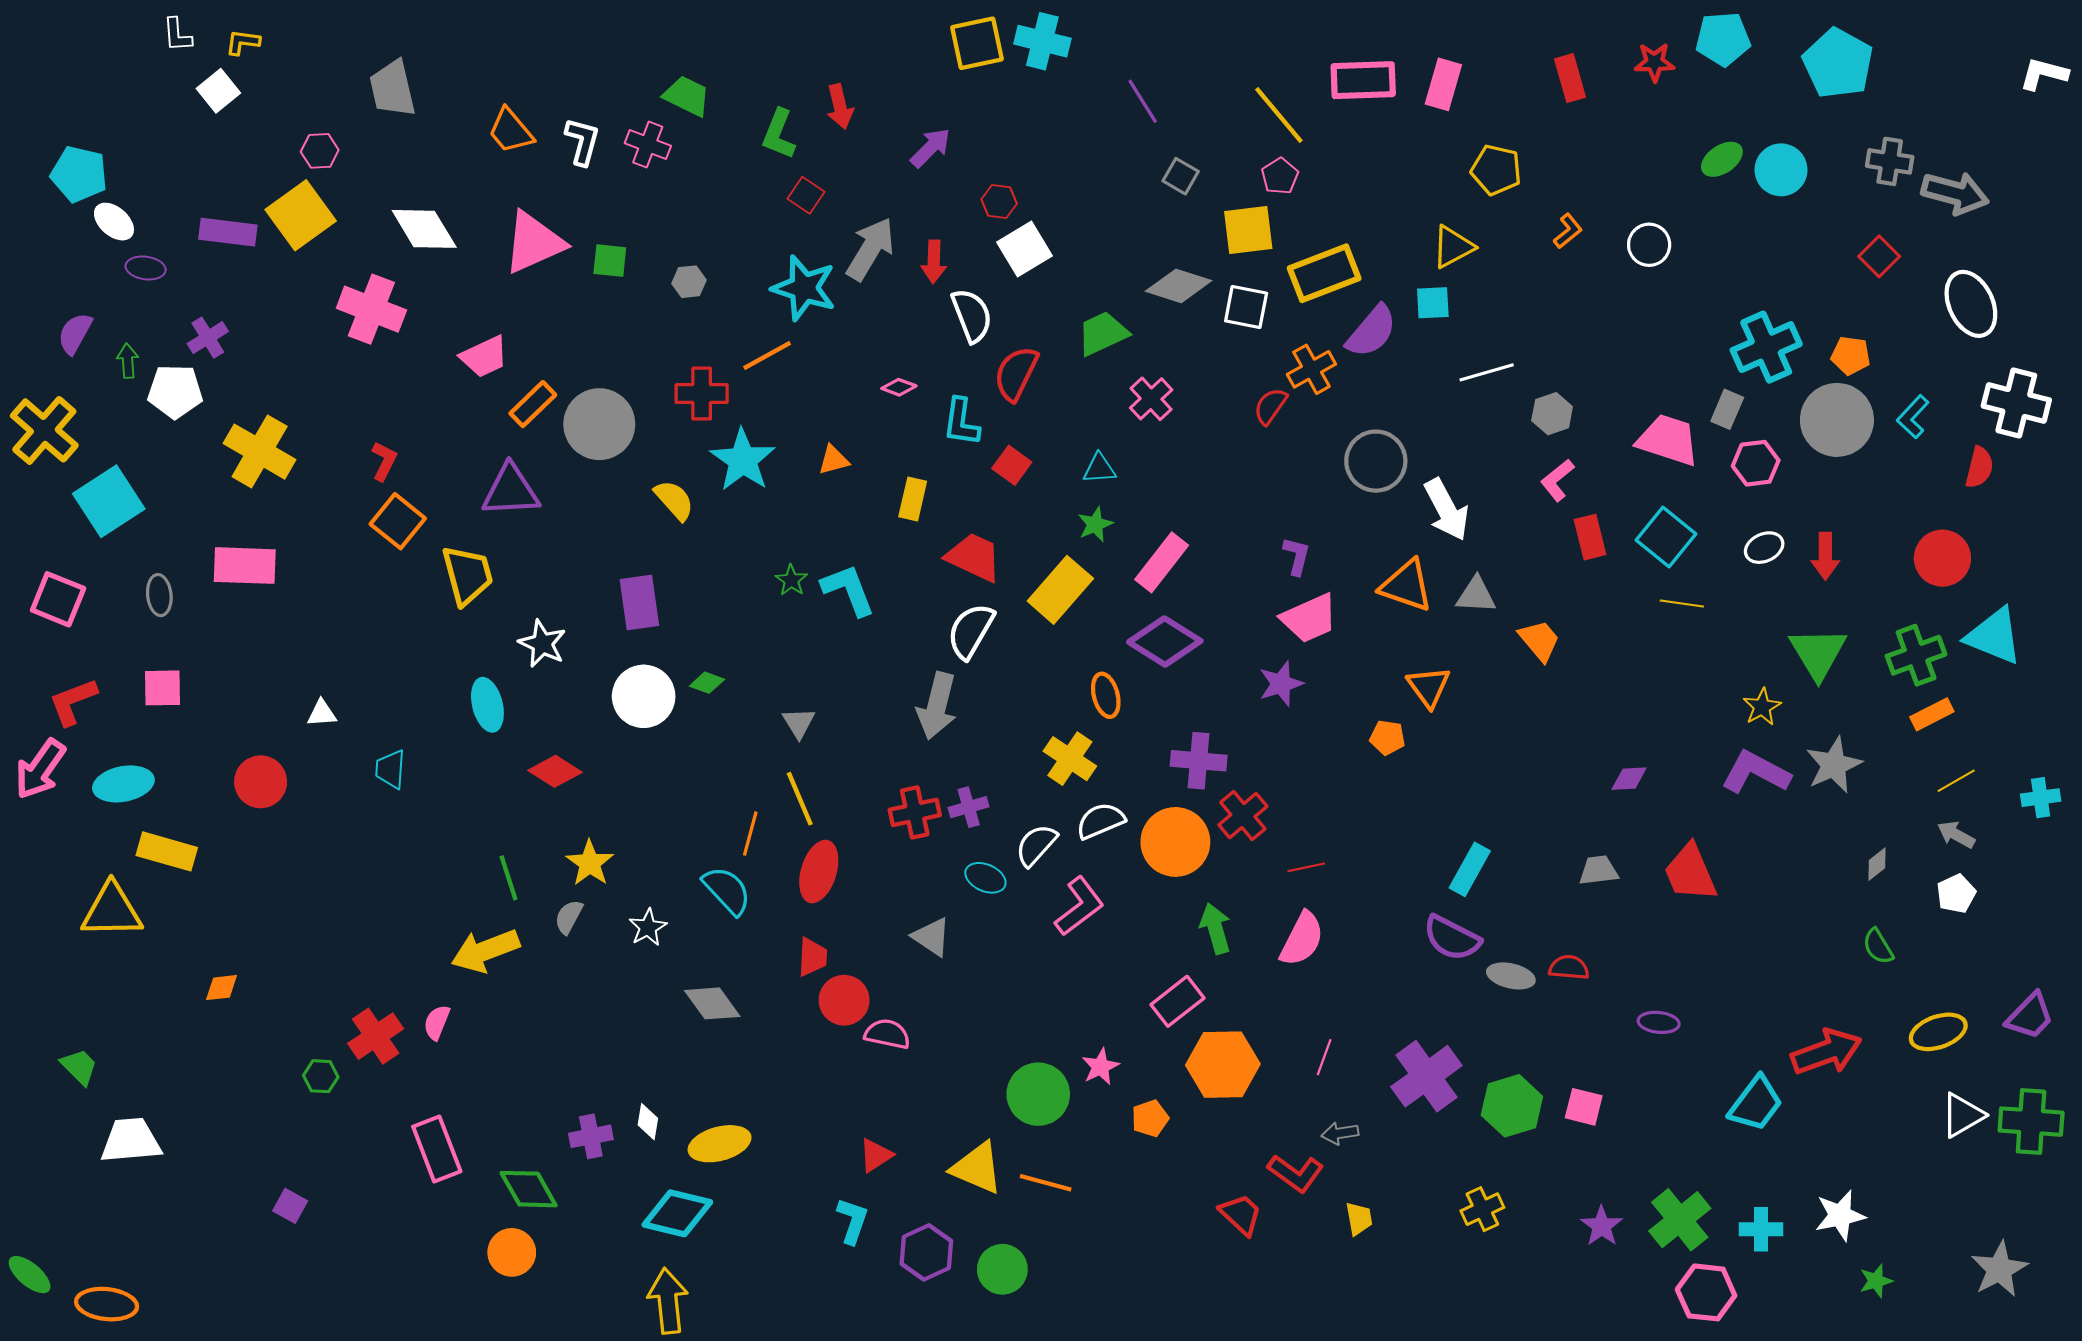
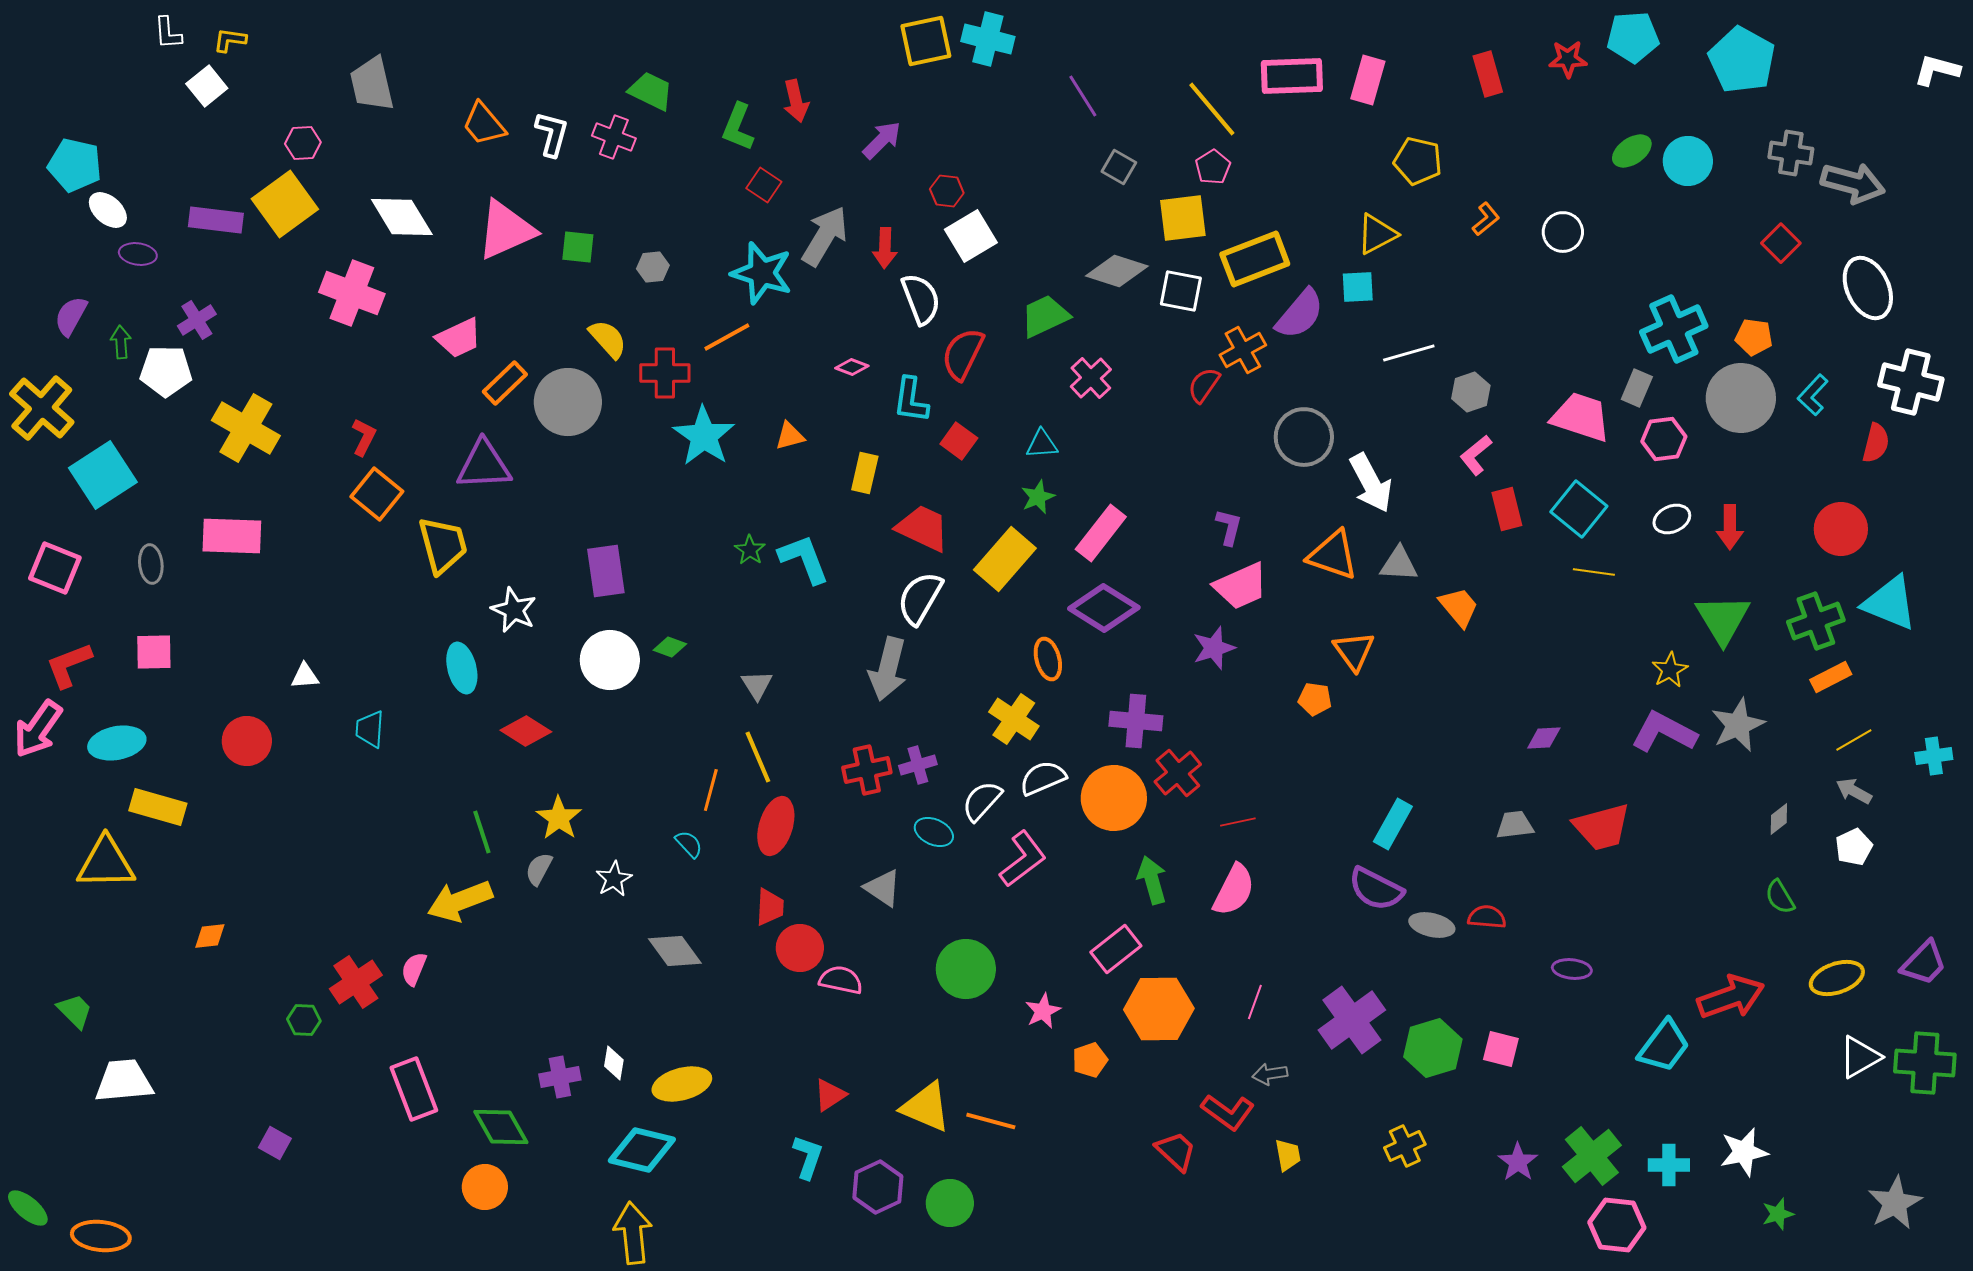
yellow semicircle: (674, 500) -> (608, 339), moved
red trapezoid: (1690, 873) -> (1602, 827), turned -82
cyan semicircle: (727, 890) -> (689, 844), size x0.6
green circle: (1038, 1094) -> (966, 969), moved

